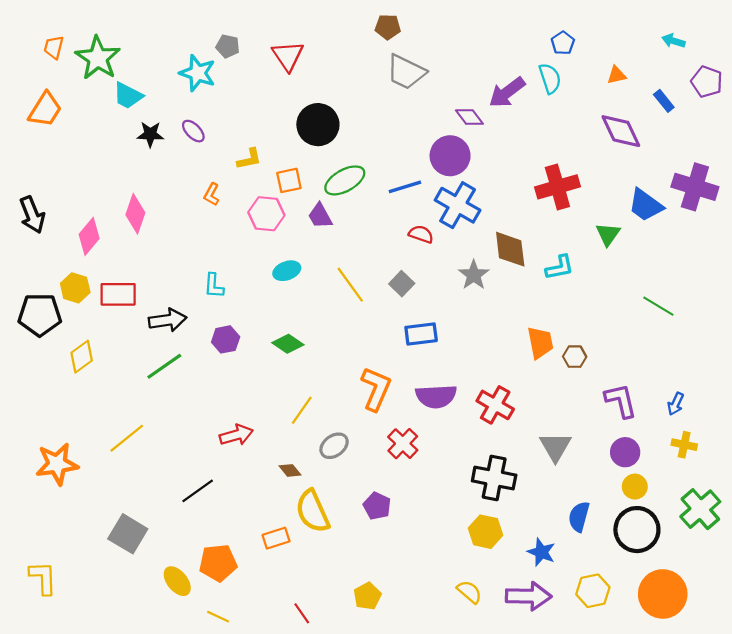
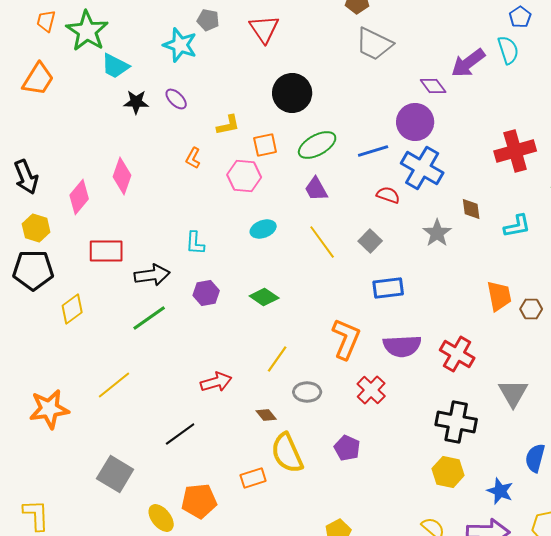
purple trapezoid: (320, 216) -> (316, 189), moved
brown diamond: (510, 249) -> (471, 209), size x0.6
yellow hexagon: (75, 288) -> (36, 228), moved
gray ellipse: (334, 446) -> (307, 392), turned 36

